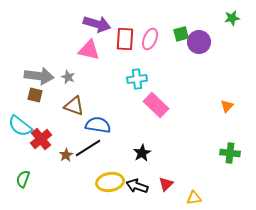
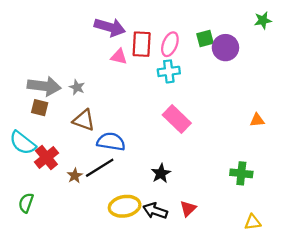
pink triangle: (89, 50) -> (119, 57), moved, size x0.7
cyan cross: (137, 79) -> (169, 71), moved
orange triangle: (227, 106) -> (257, 120), turned 40
green cross: (230, 153) -> (241, 173), moved
yellow triangle: (194, 198) -> (253, 222), moved

